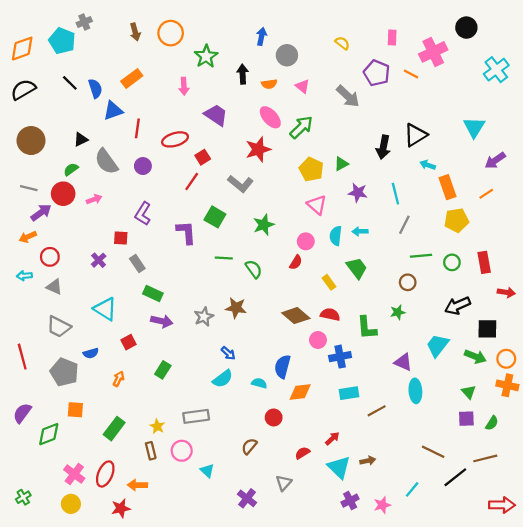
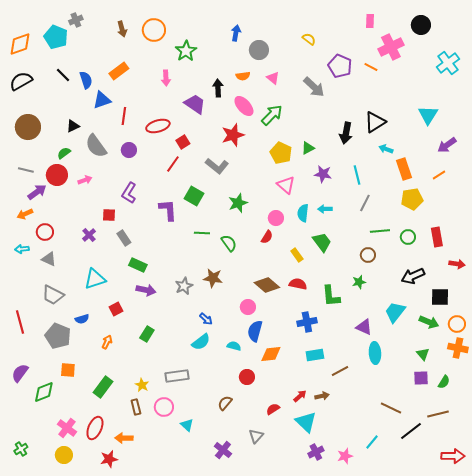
pink rectangle: (392, 38) -> (370, 21), moved
black arrow: (243, 74) -> (218, 88), moved
cyan triangle: (105, 309) -> (95, 279), turned -50
pink circle: (318, 340) -> (248, 307), moved
brown arrow: (368, 461) -> (322, 396), moved

